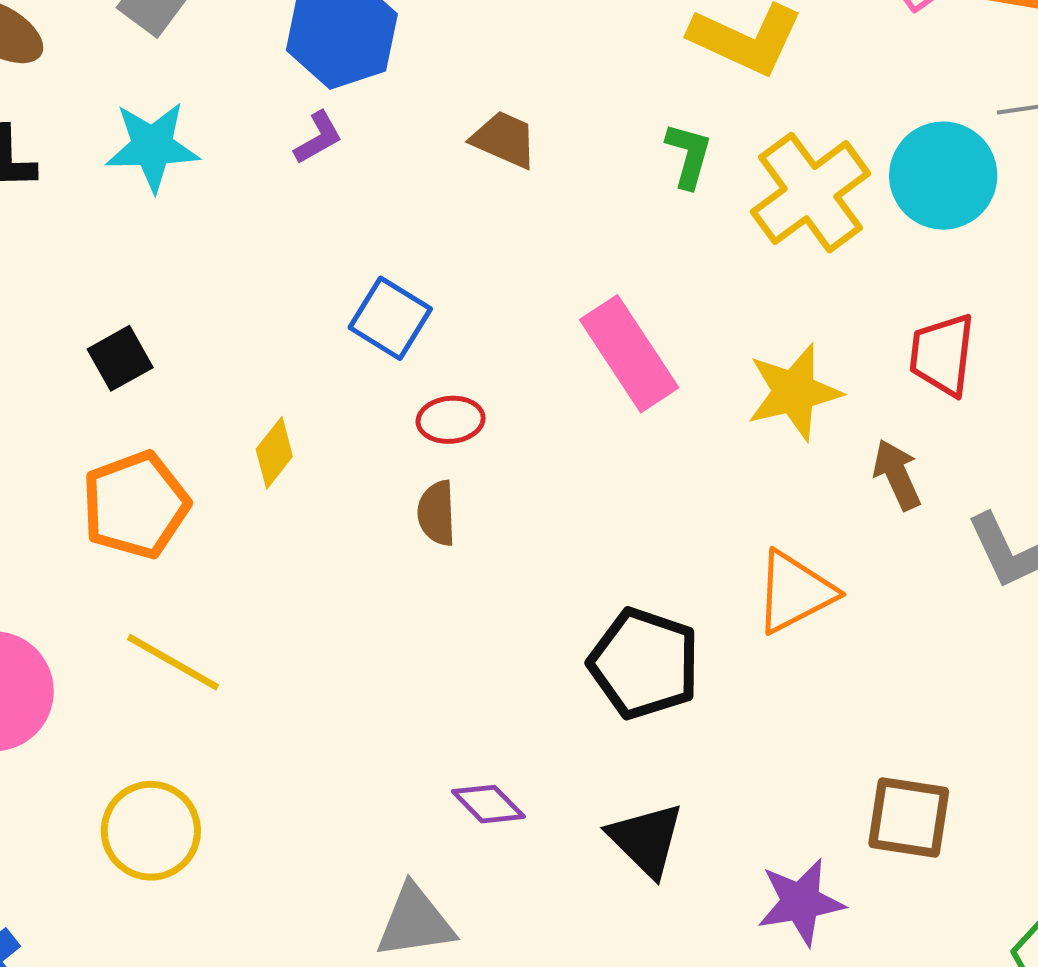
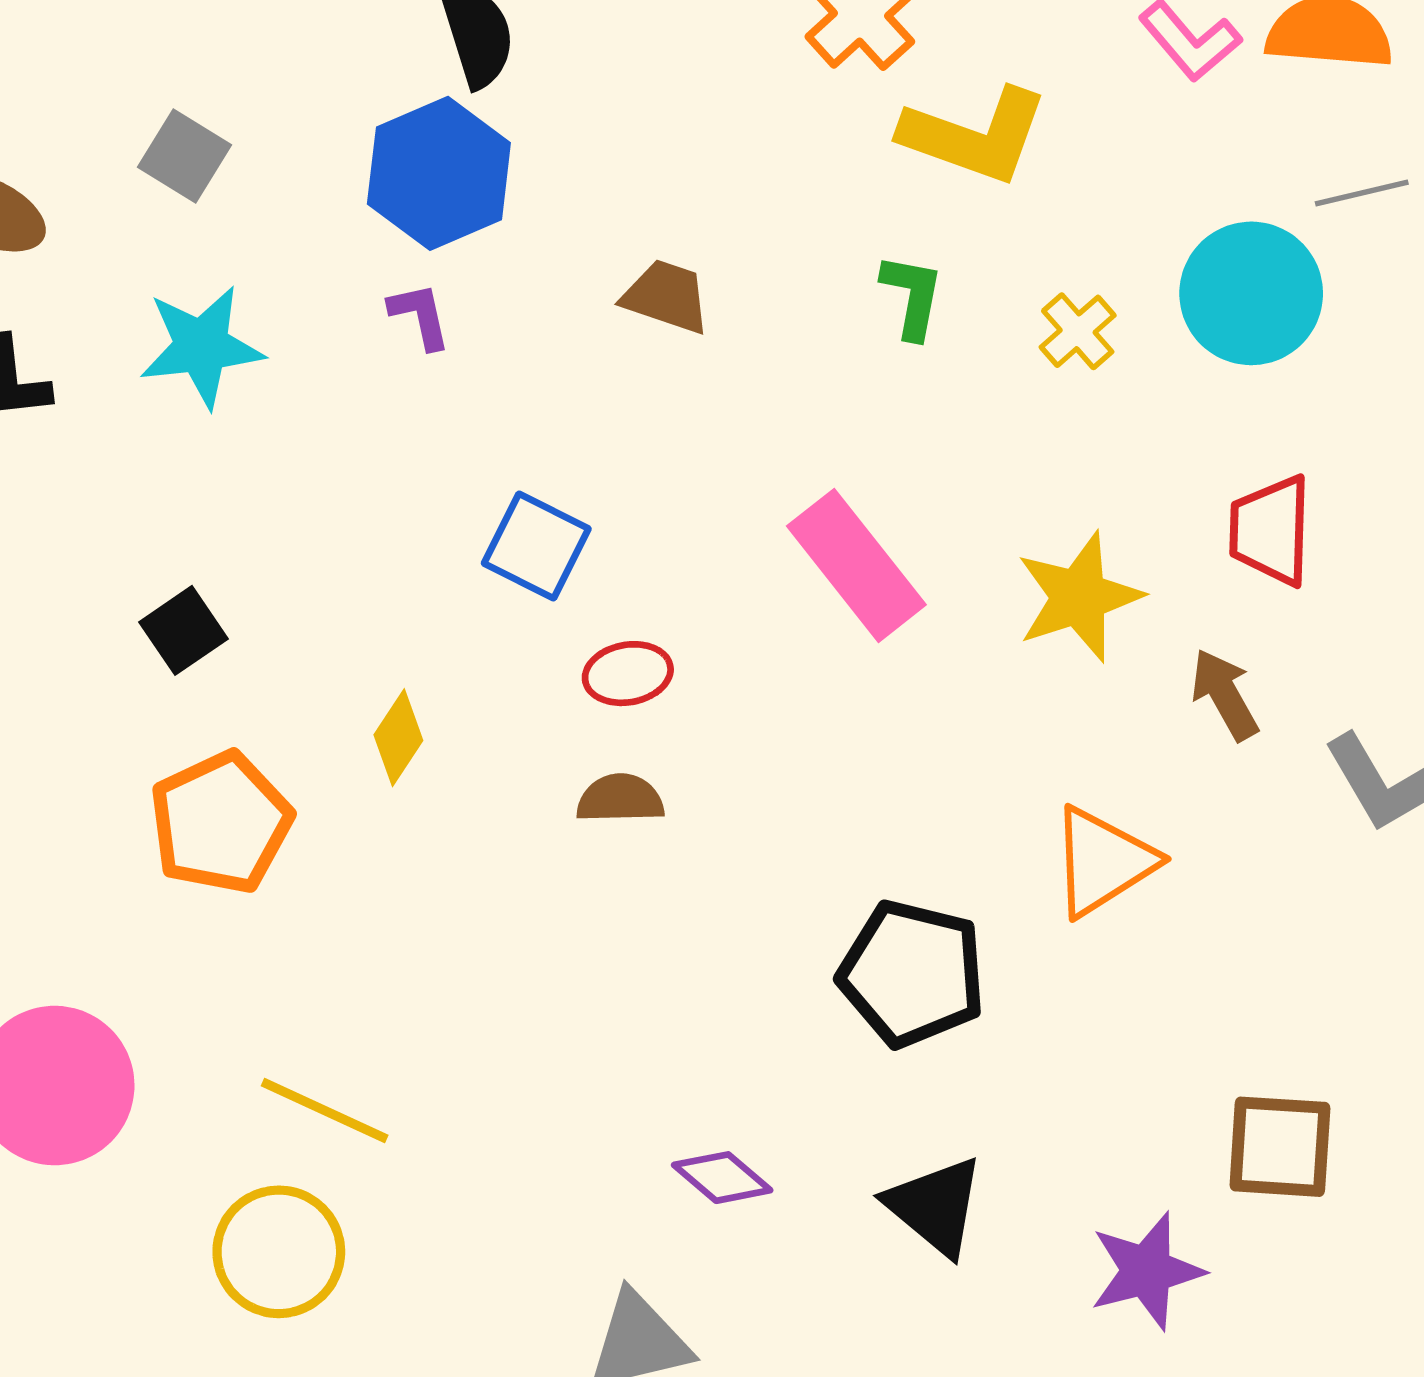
purple L-shape: (318, 138) -> (420, 316), turned -68
yellow cross: (811, 193) -> (1078, 331), size x0.5
brown semicircle: (437, 513) -> (620, 799), turned 96
yellow line: (173, 662) -> (325, 1111), moved

